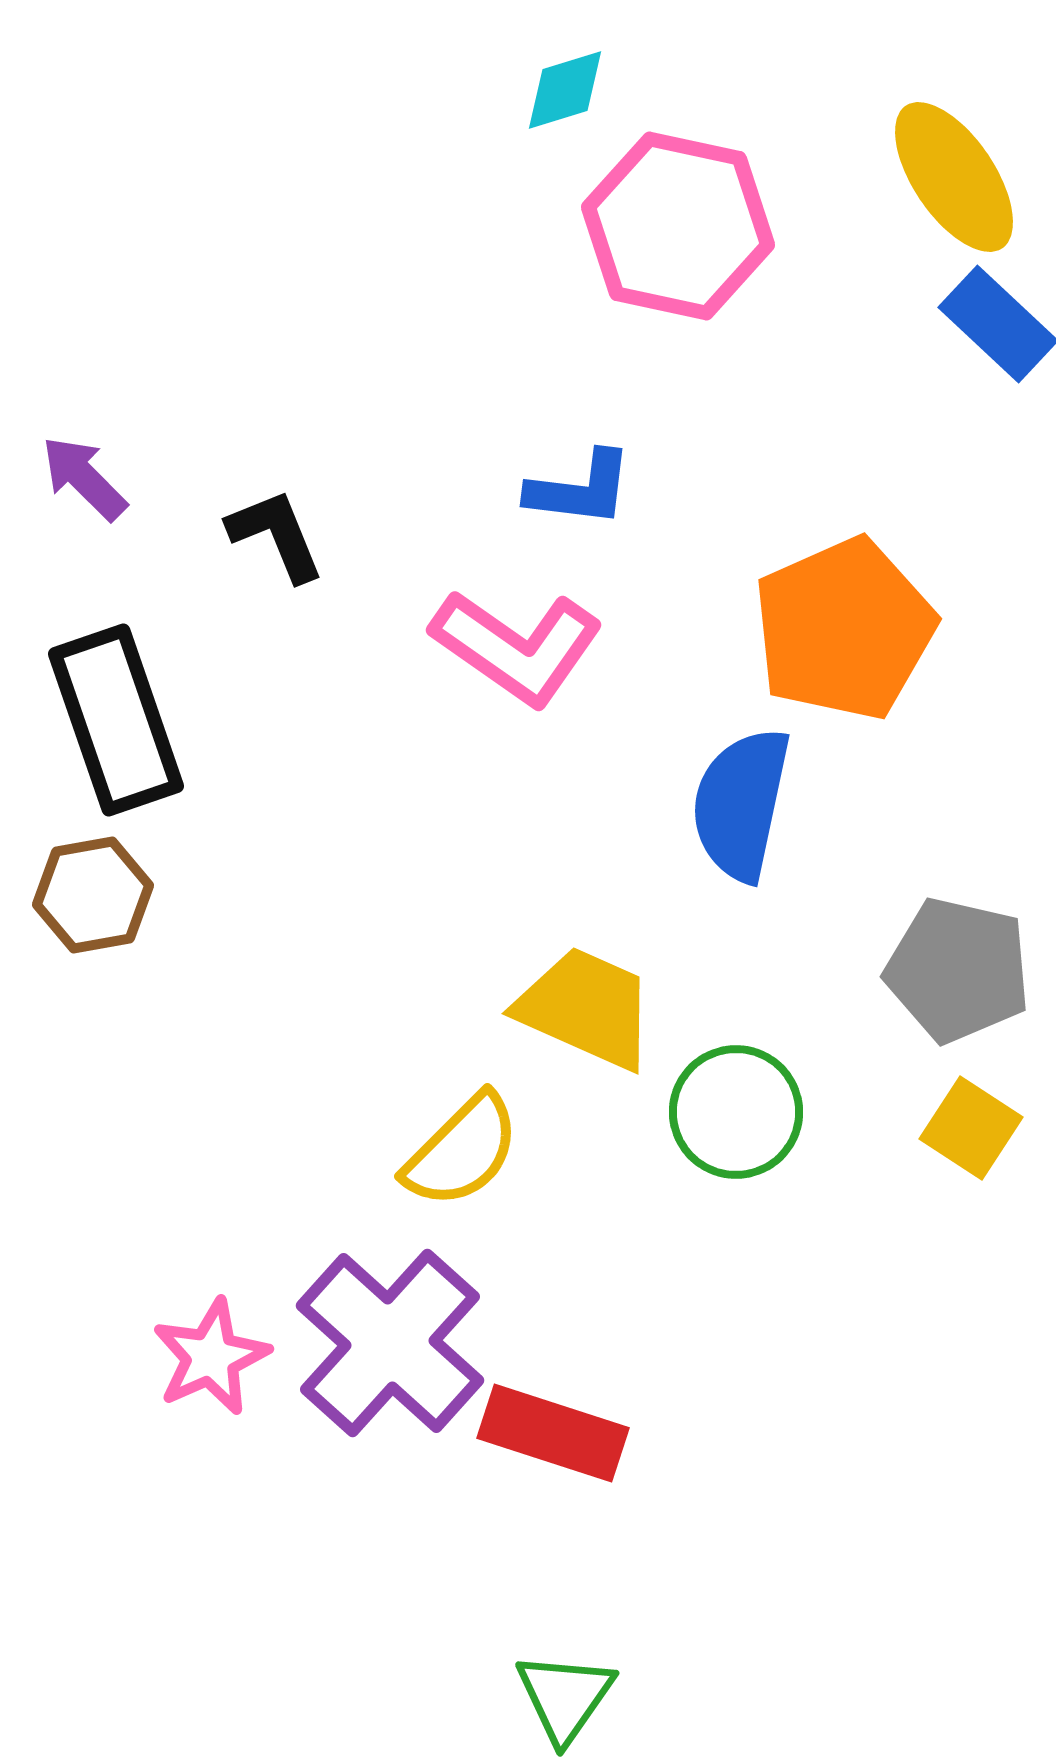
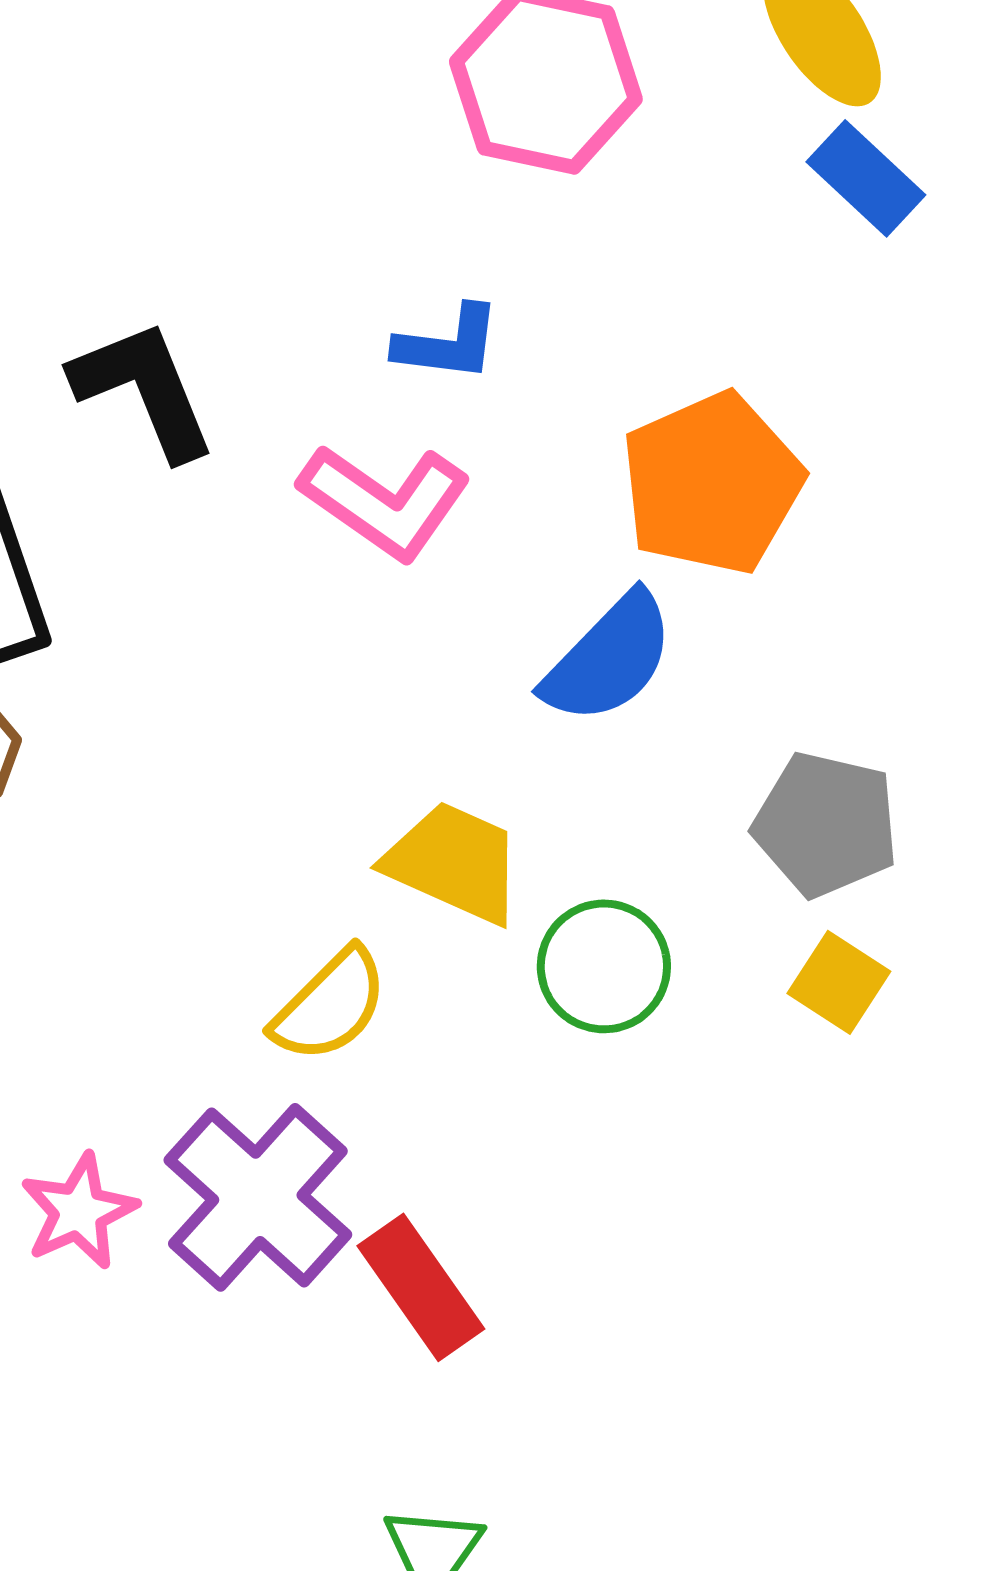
black L-shape: (276, 535) -> (144, 389), size x1.5
blue semicircle: (741, 804) -> (609, 658), turned -148
red rectangle: (553, 1433) -> (421, 1287), turned 37

